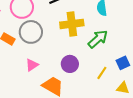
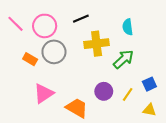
purple circle: (70, 64) -> (104, 91), moved
pink triangle: (32, 65) -> (44, 93), moved, size x1.5

